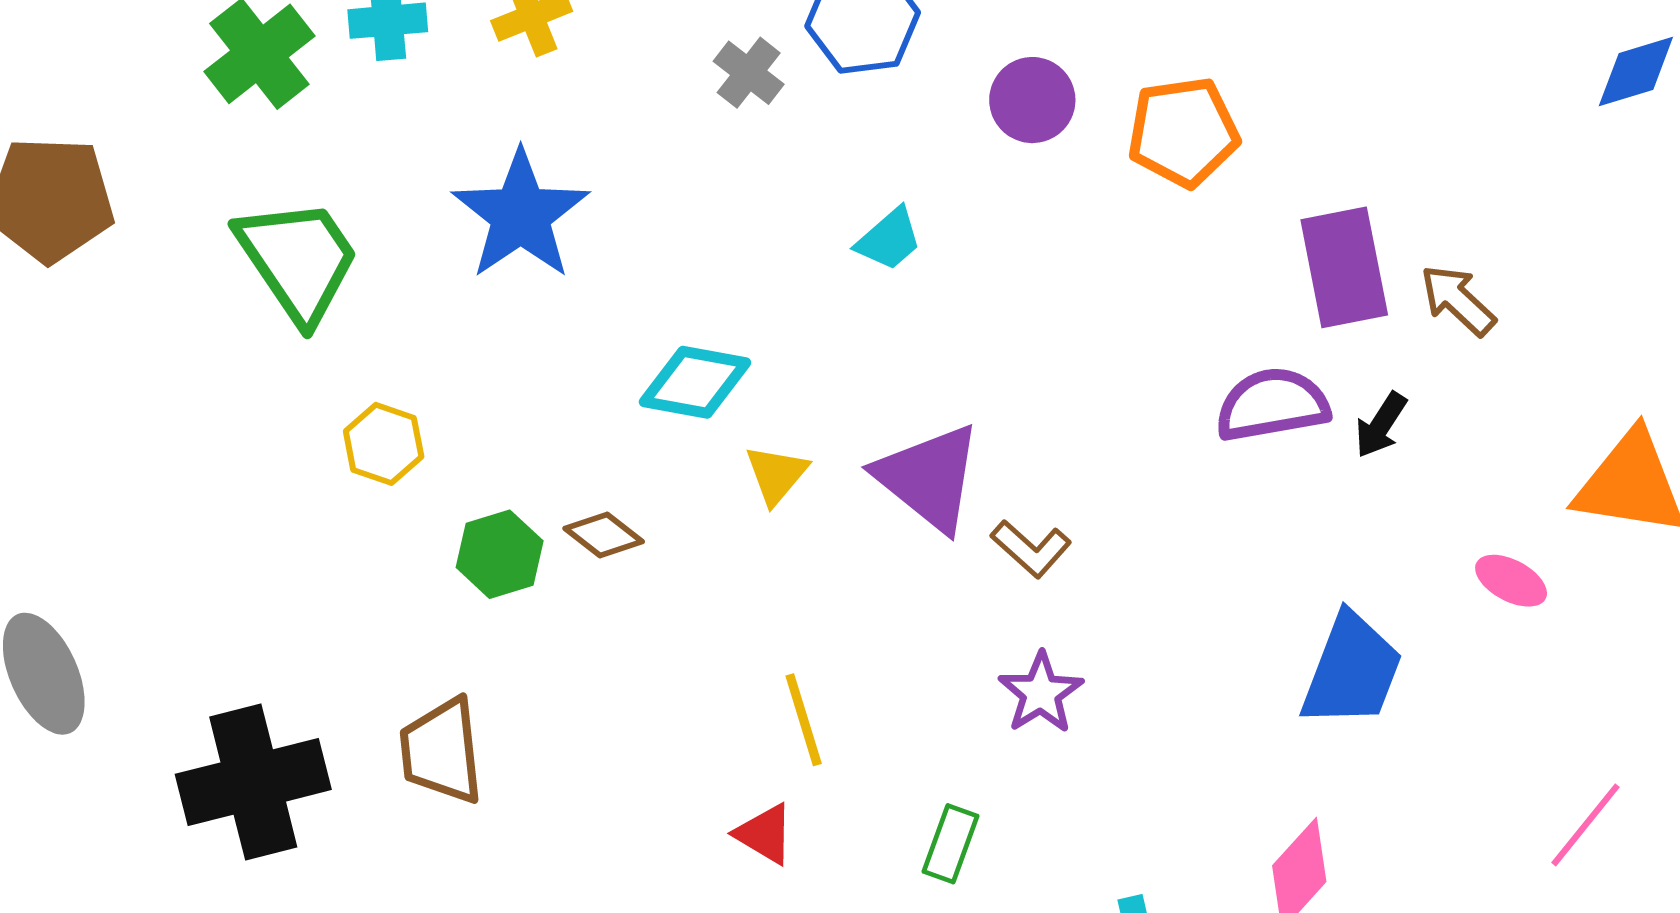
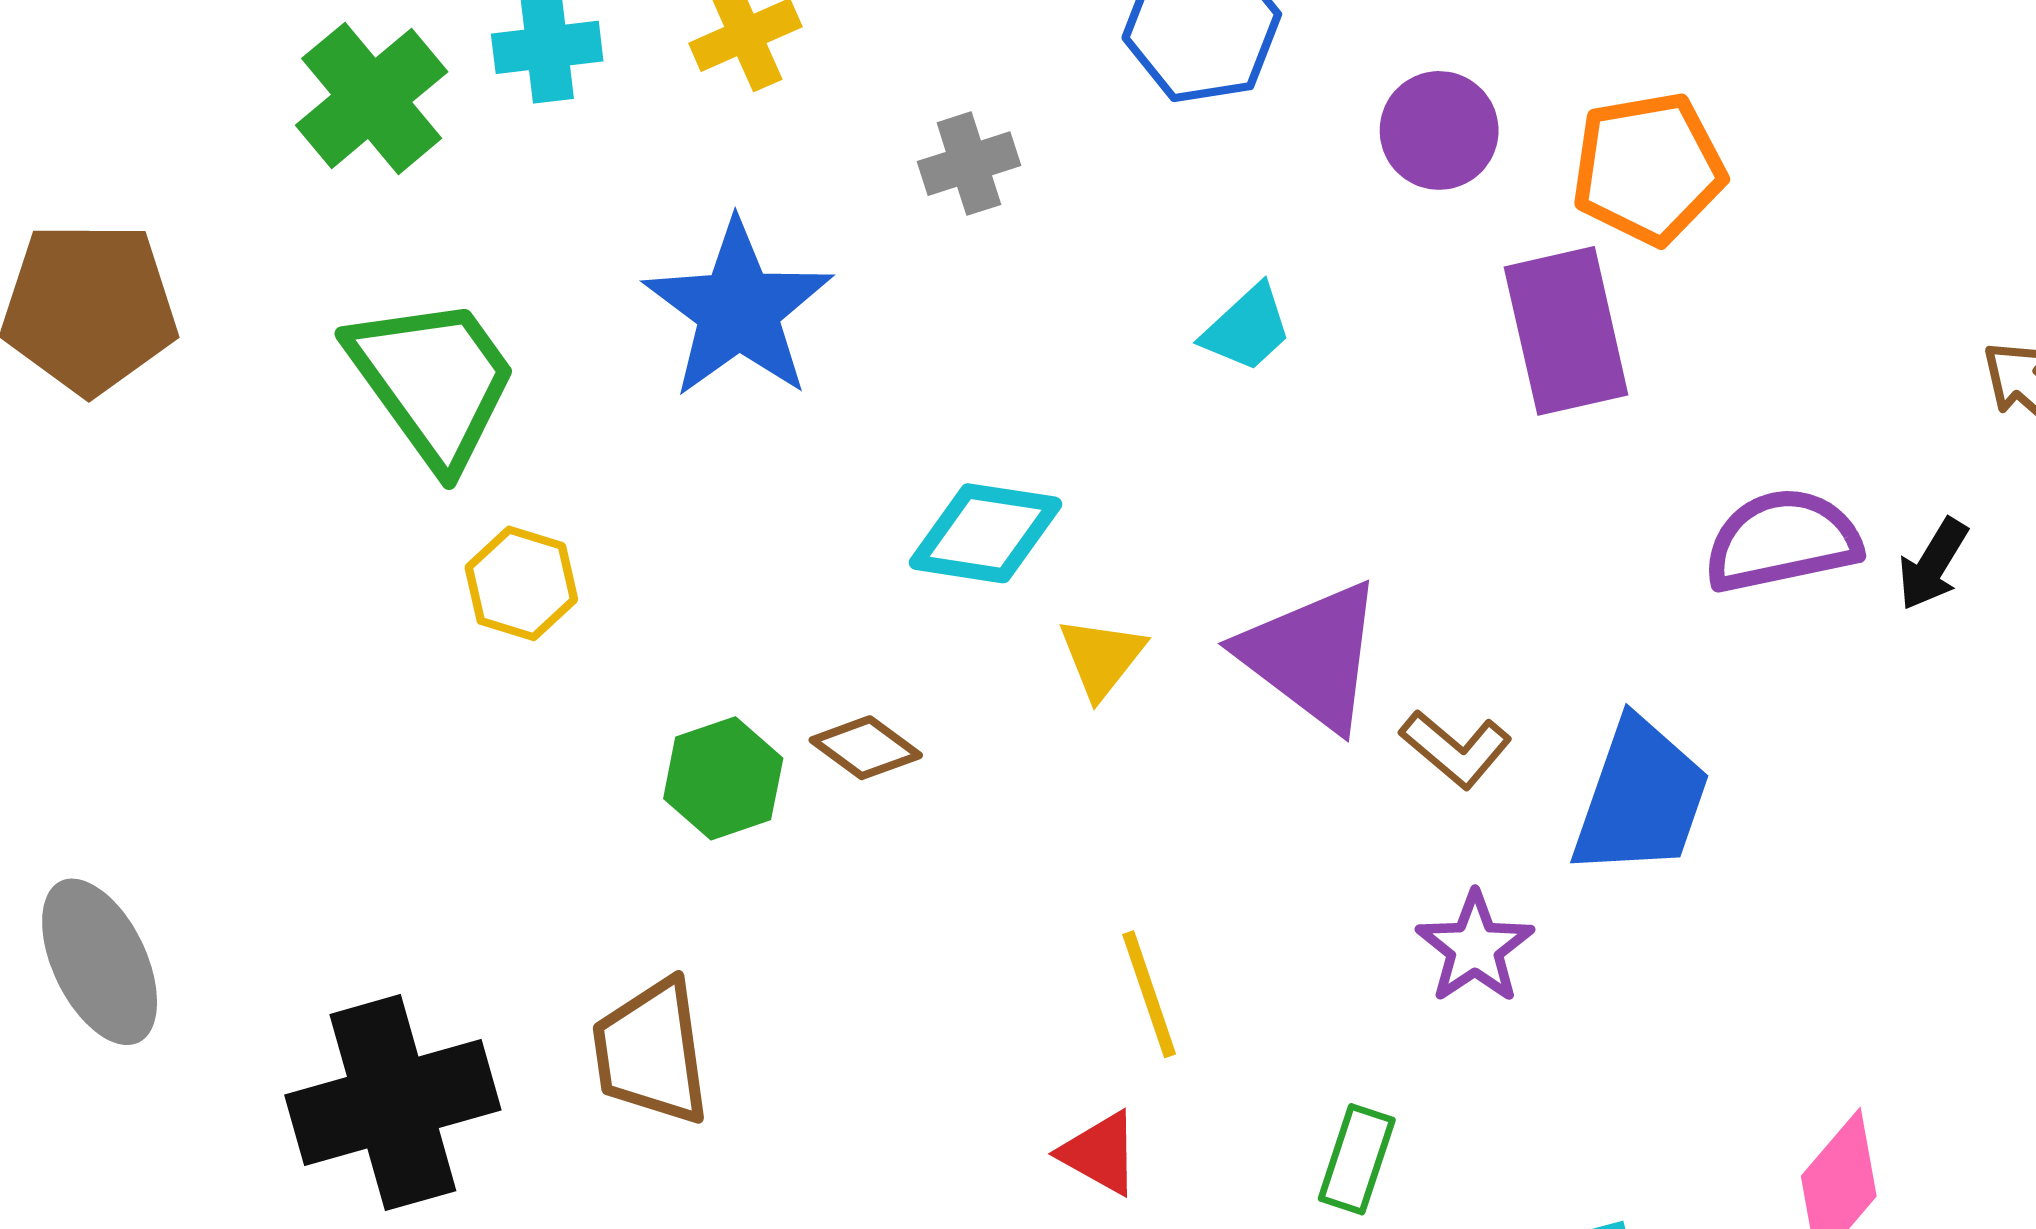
gray cross: (749, 73) -> (969, 164), moved, turned 36
purple rectangle: (1344, 267) -> (1566, 331), moved
yellow hexagon: (384, 444) -> (521, 583), moved
blue trapezoid: (1352, 670) -> (1641, 798), moved

